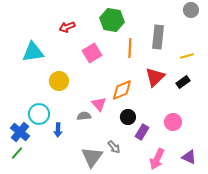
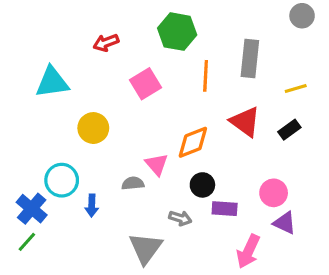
red triangle: (155, 77) -> (245, 122), turned -40
purple rectangle: (142, 132) -> (225, 209), turned 63
gray arrow: (114, 147) -> (180, 218), moved, turned -32
purple triangle: (189, 157) -> (285, 223), moved

